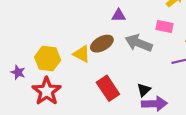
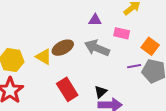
purple triangle: (119, 15) -> (95, 20), moved

